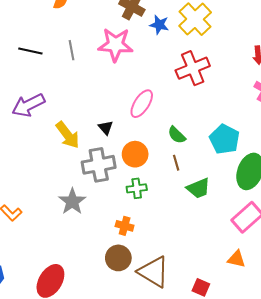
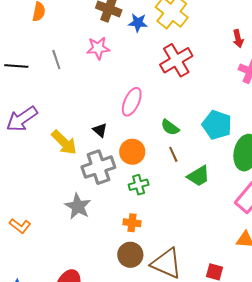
pink star: (116, 45) -> (98, 48), size x0.7

